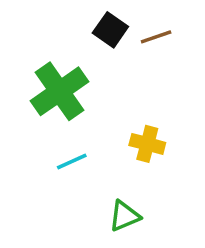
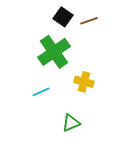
green cross: (59, 91) -> (54, 52), moved

